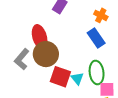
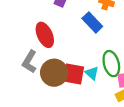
blue rectangle: (96, 38) -> (92, 22), moved
brown circle: (46, 54) -> (54, 73), moved

